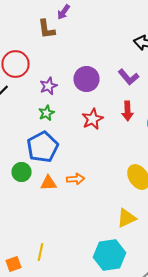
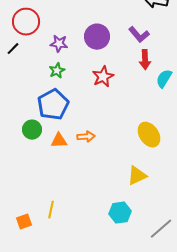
purple star: (48, 86) -> (59, 44), turned 30
red arrow: (128, 111) -> (145, 60), moved
cyan hexagon: (110, 255) -> (120, 213), size x0.7

